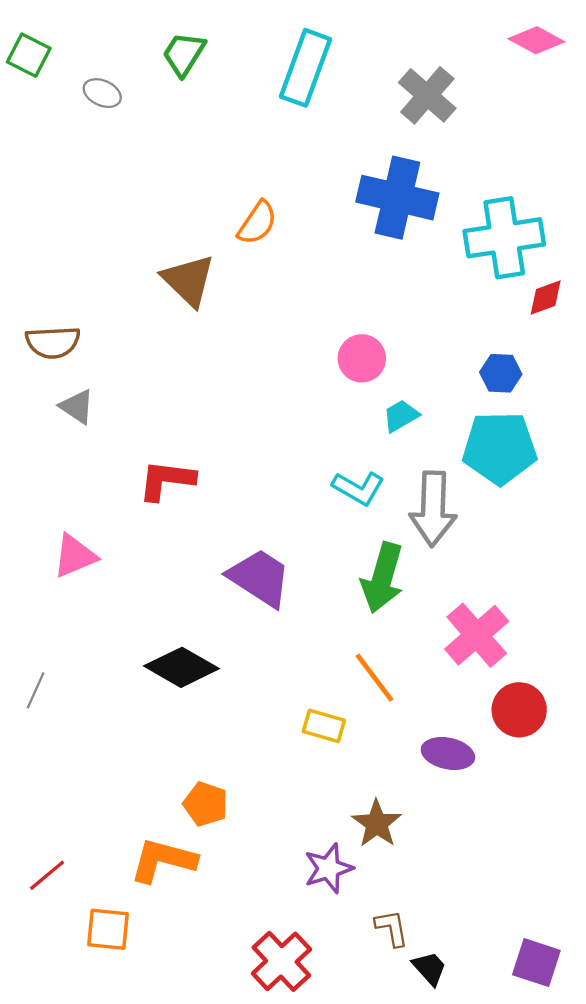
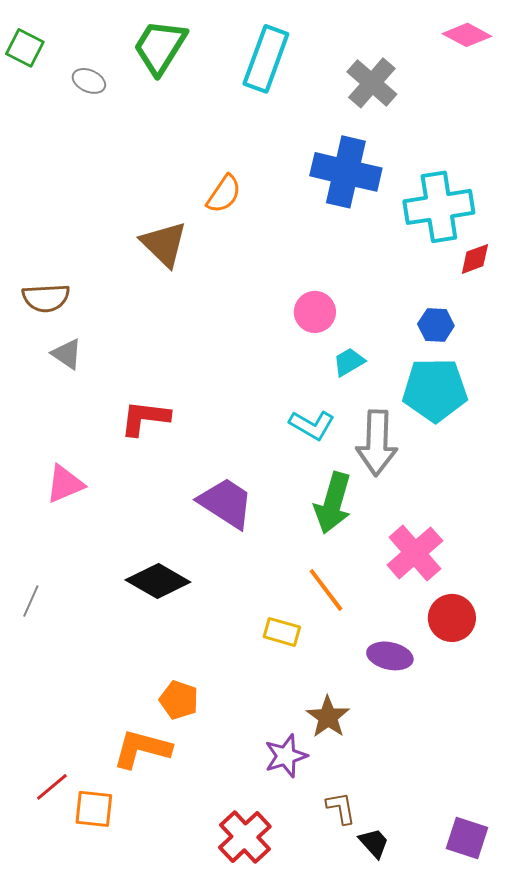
green trapezoid: (184, 54) -> (160, 47), size x1.4
red line: (47, 875) -> (52, 787), moved

